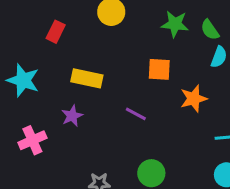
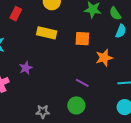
yellow rectangle: (87, 78) -> (47, 33), moved
purple line: (136, 114) -> (82, 83), moved

